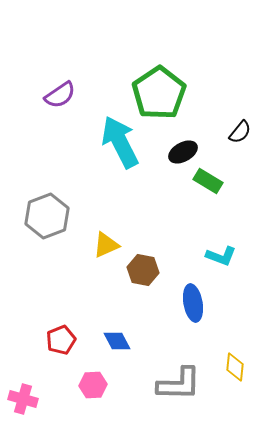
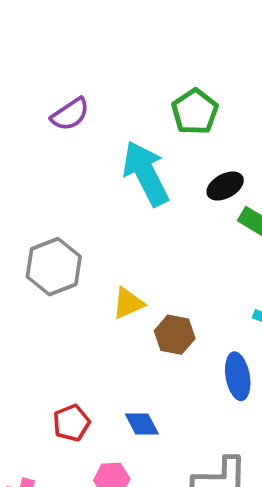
green pentagon: (159, 93) -> (195, 112), size x0.7

